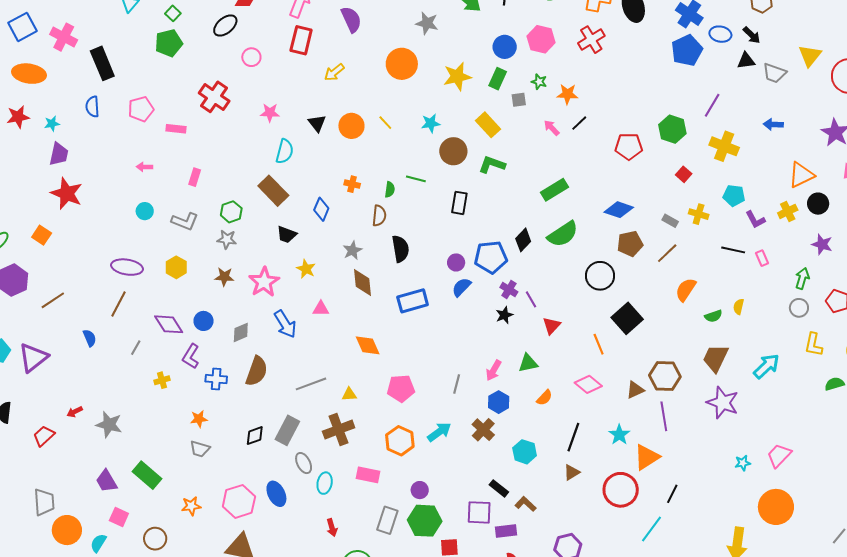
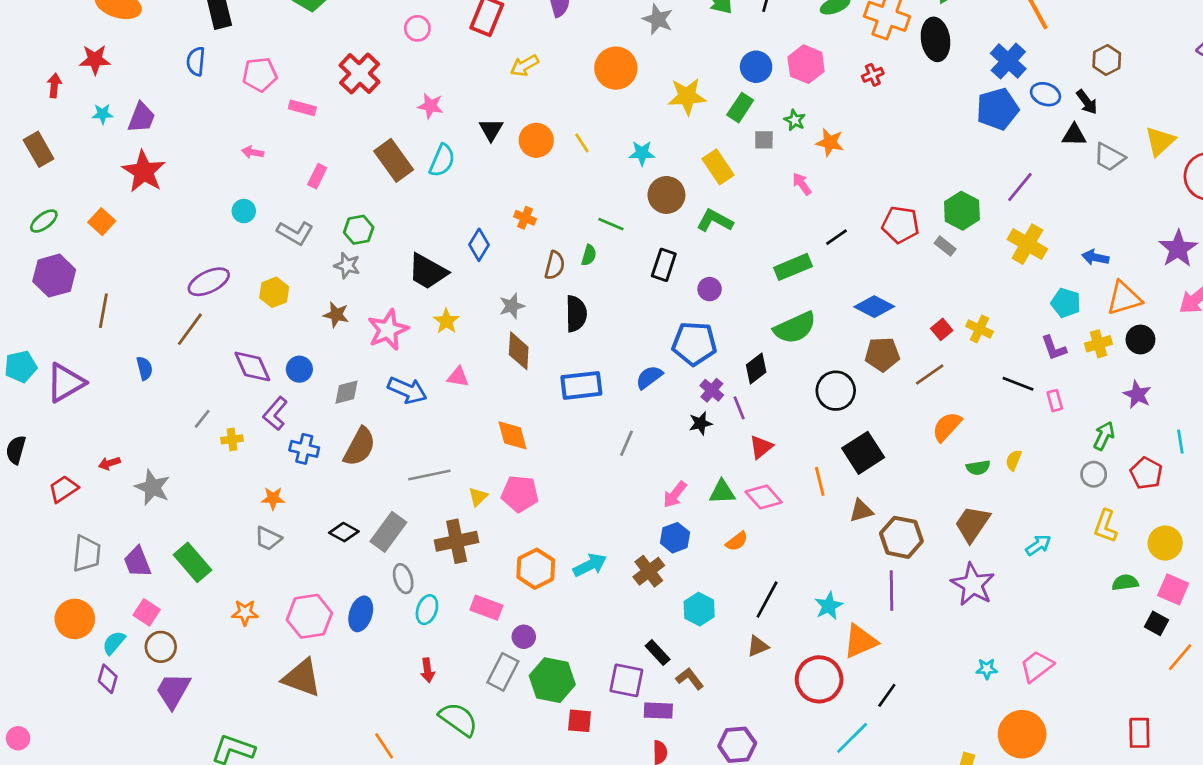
red cross: (591, 40) -> (873, 75), size x0.6
black line: (579, 123) -> (836, 237), moved
cyan star: (52, 124) -> (103, 114), moved
blue arrow: (773, 124) -> (1095, 257), moved
red square: (684, 174) -> (942, 329), moved
green semicircle: (390, 190) -> (589, 255), moved
brown rectangle: (273, 191) -> (394, 160), moved
cyan pentagon: (734, 196) -> (1066, 303), moved
gray rectangle: (670, 221) -> (945, 246), moved
black trapezoid: (287, 235) -> (428, 271), size x1.5
black diamond: (523, 240) -> (756, 369), moved
purple circle: (456, 262) -> (710, 289), moved
purple ellipse: (127, 267) -> (209, 282), turned -44
brown line: (53, 300) -> (103, 311), turned -55
blue arrow: (285, 324) -> (407, 390), turned -44
gray line: (136, 348) -> (202, 419), moved
cyan arrow: (766, 366) -> (1038, 545), size x0.7
gray line: (457, 384) -> (627, 443), moved
pink diamond: (588, 384) -> (764, 497), moved
pink pentagon: (401, 388) -> (520, 494), moved
brown triangle: (635, 390) -> (861, 511), moved
yellow triangle: (349, 394) -> (478, 497), turned -49
black diamond: (255, 436) -> (344, 532), turned 40
purple circle: (420, 490) -> (524, 637), moved
blue ellipse: (276, 494) -> (361, 614), turned 35
gray trapezoid: (44, 502) -> (87, 554), moved
brown circle: (155, 539) -> (161, 647), moved

